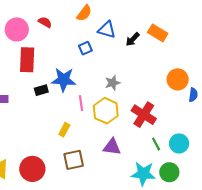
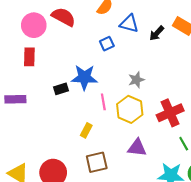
red semicircle: (45, 22) -> (64, 17), size x1.6
red rectangle: (27, 60) -> (29, 57), moved, size x0.7
red cross: (144, 115) -> (170, 113), turned 35

